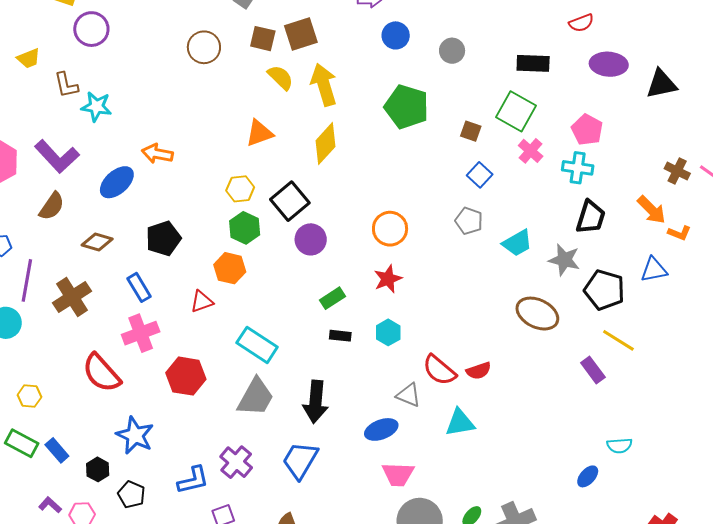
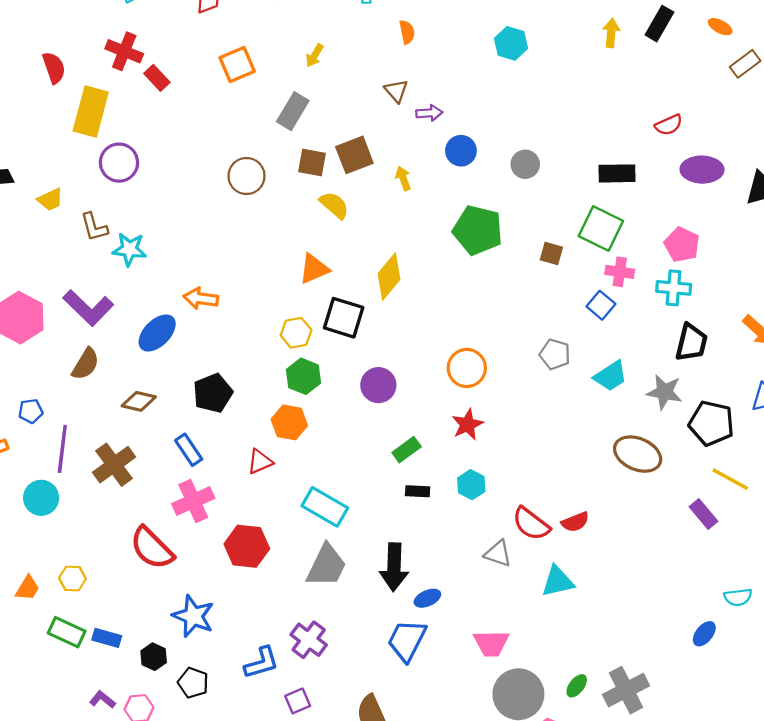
yellow arrow: (324, 85) -> (403, 178), moved, size x0.5
pink cross: (531, 151) -> (620, 272), turned -30
blue square: (480, 175) -> (601, 305), moved
black square: (290, 201) -> (344, 318), moved, turned -30
blue ellipse: (381, 429) -> (427, 598), moved, size x0.7
blue rectangle: (57, 450) -> (107, 638), turned -30
blue trapezoid: (300, 460) -> (407, 640), moved

